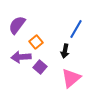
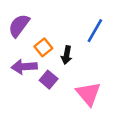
black arrow: (65, 51) -> (67, 55), moved
pink triangle: (71, 78) -> (88, 94), turned -30

